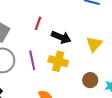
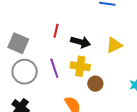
yellow triangle: (94, 44) -> (114, 45), turned 30
brown circle: (90, 80) -> (95, 84), moved

